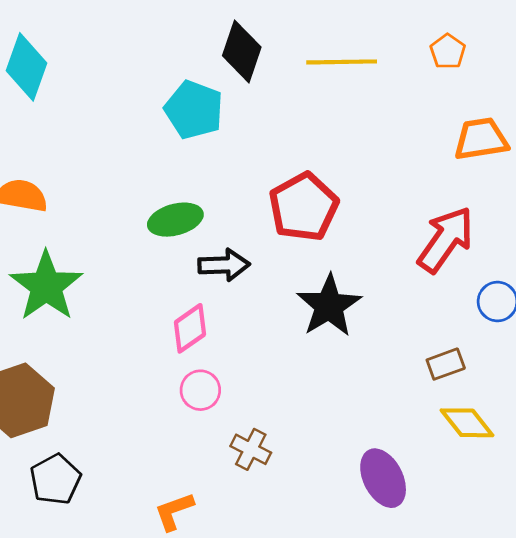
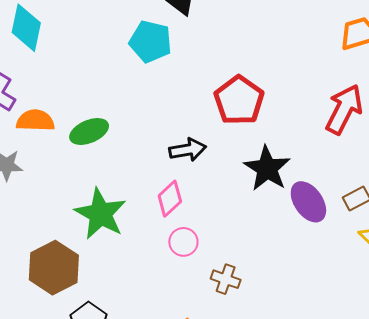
green ellipse: (175, 220) -> (89, 131), moved
green star: (46, 286) -> (100, 214), moved
purple ellipse: (383, 478) -> (308, 202), moved

